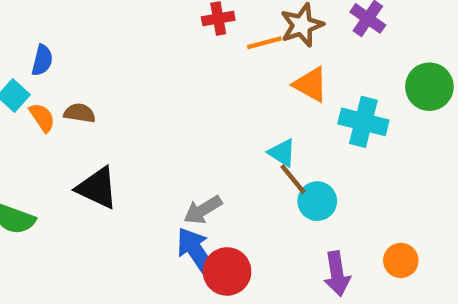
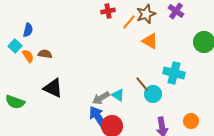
orange line: (264, 43) -> (129, 22), turned -35
cyan cross: (363, 122) -> (174, 73), moved
cyan triangle: (282, 153) -> (118, 95), moved

